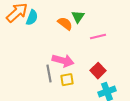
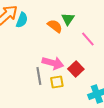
pink line: (98, 37) -> (88, 39), turned 63
red square: (98, 71) -> (76, 69), moved

